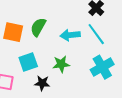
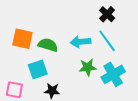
green semicircle: (38, 27) -> (48, 45), moved, turned 78
green star: (61, 64) -> (88, 67), moved

